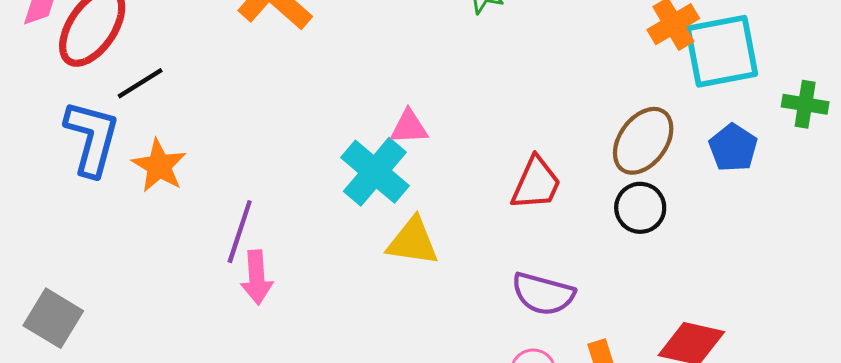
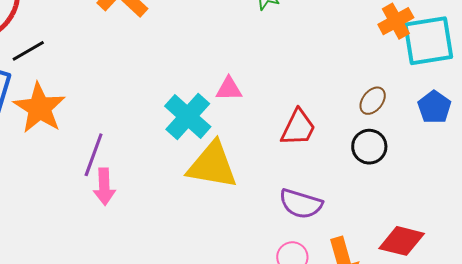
pink triangle: (409, 127) -> (229, 89), moved
brown ellipse: (643, 141) -> (373, 101), size x0.6
orange star: (159, 166) -> (39, 108), size x1.4
yellow triangle: (413, 242) -> (212, 165), size x1.4

